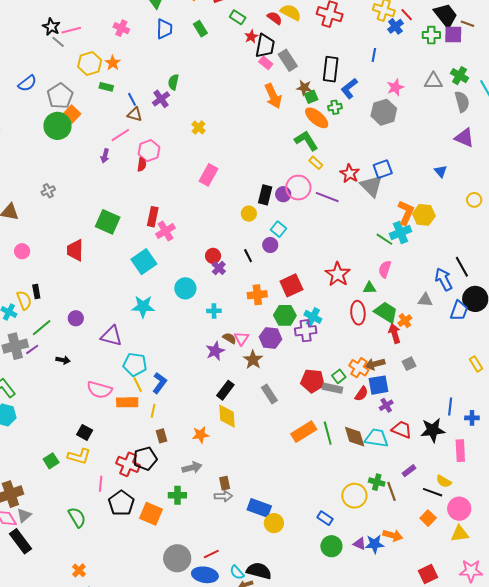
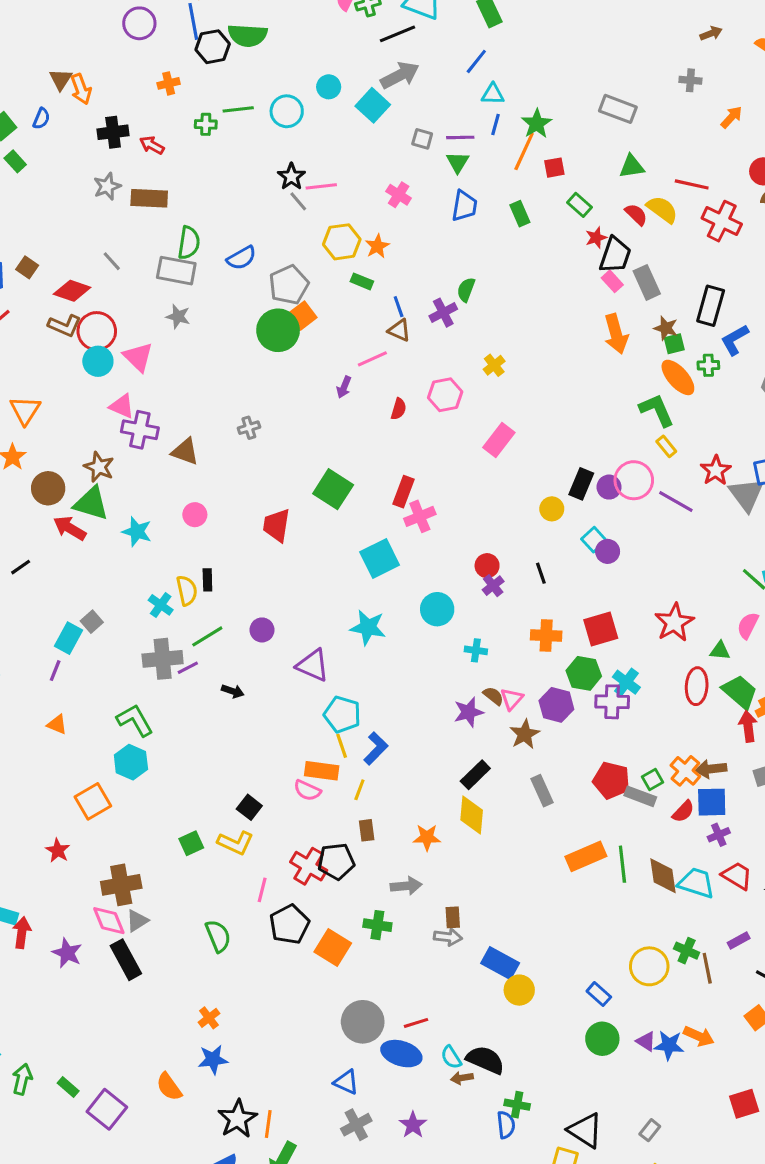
pink hexagon: (149, 151) -> (445, 395), moved
purple circle: (270, 245) -> (608, 551), moved
pink semicircle: (99, 390) -> (307, 790), moved, size x0.7

